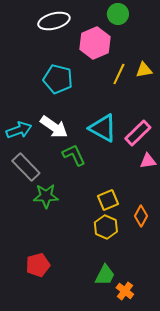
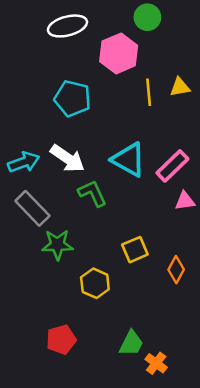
yellow line: (119, 74) -> (149, 92), turned -30
yellow hexagon: (106, 227) -> (95, 283), moved
red pentagon: (38, 265) -> (61, 340), moved

